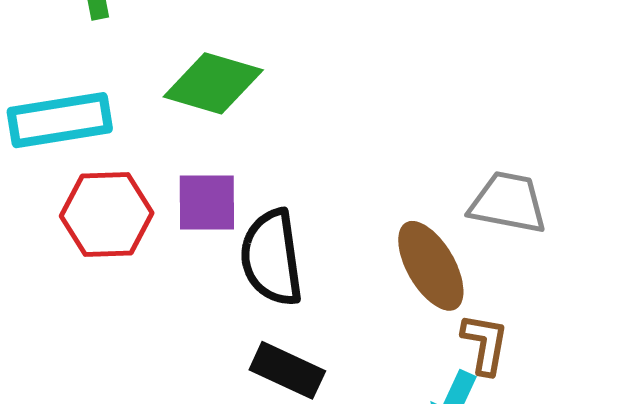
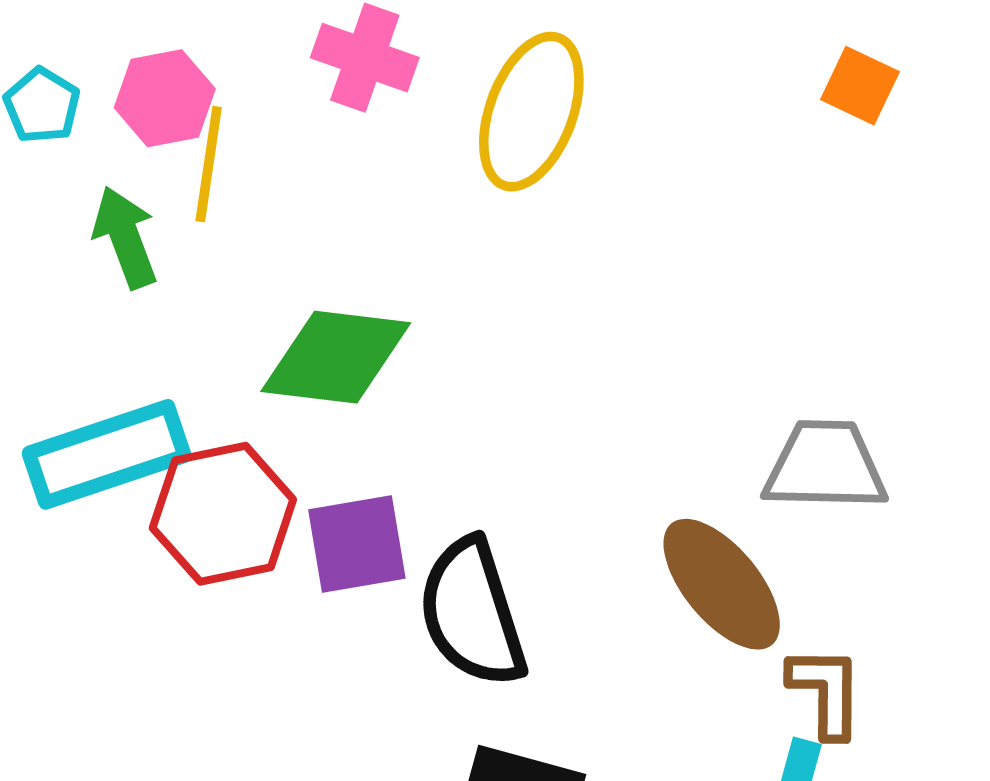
red hexagon: (107, 215) -> (223, 514), moved

